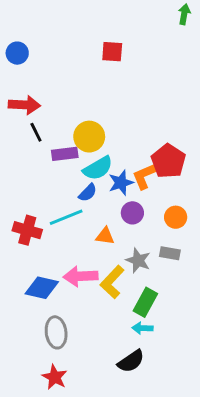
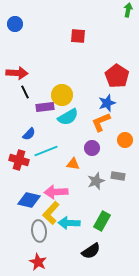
blue circle: (17, 53) -> (15, 24), moved
red pentagon: (168, 161) -> (117, 76), moved
blue star: (121, 183) -> (107, 103), moved
blue semicircle: (88, 193) -> (29, 134), moved
orange circle: (176, 217) -> (125, 140), moved
gray star: (138, 260) -> (96, 181), turned 30
yellow L-shape: (112, 282) -> (51, 213), moved
green rectangle: (145, 302) -> (102, 221), moved
cyan arrow: (142, 328) -> (69, 223), moved, size x1.5

